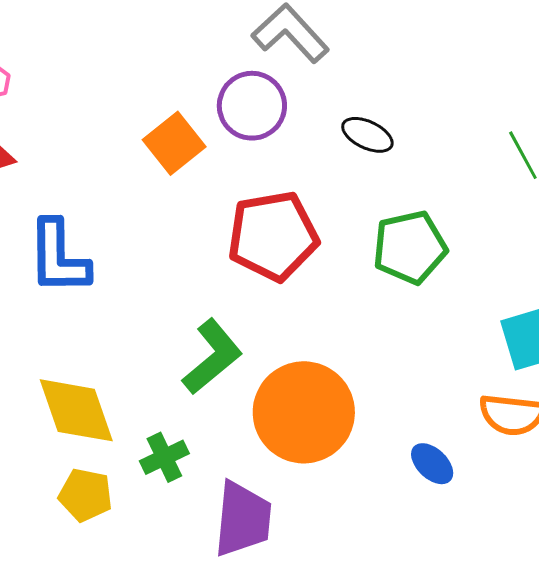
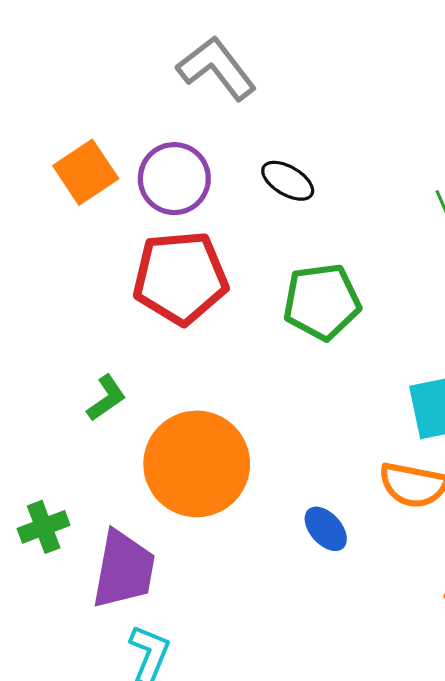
purple circle: (252, 106) -> (174, 179), moved
green L-shape: (212, 357) -> (106, 398), size x0.6
green cross: (164, 457) -> (44, 527), moved

